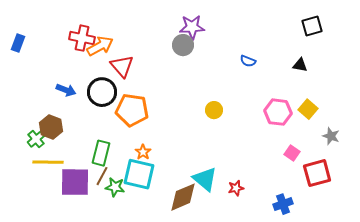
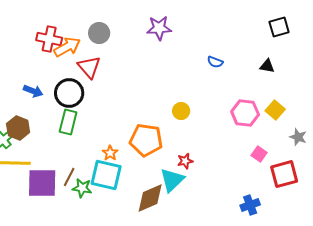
gray circle: (183, 45) -> (99, 33), moved
orange pentagon: (132, 110) -> (146, 140), moved
green rectangle: (101, 153) -> (68, 122), moved
cyan triangle: (205, 179) -> (172, 180), turned 36
red star: (236, 188) -> (185, 161), moved

